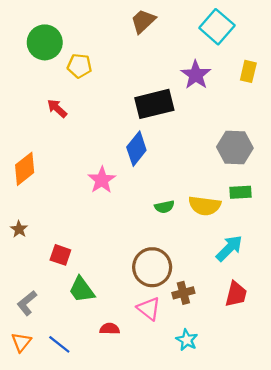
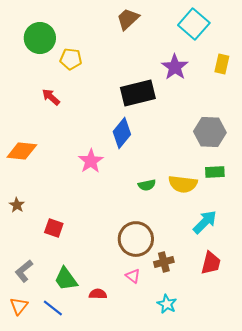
orange diamond: (25, 169) -> (22, 151), turned 44
green trapezoid: (82, 290) -> (66, 279), moved
pink triangle: (149, 309) -> (133, 276), size x0.7

